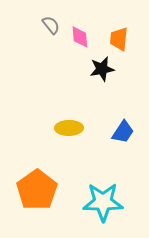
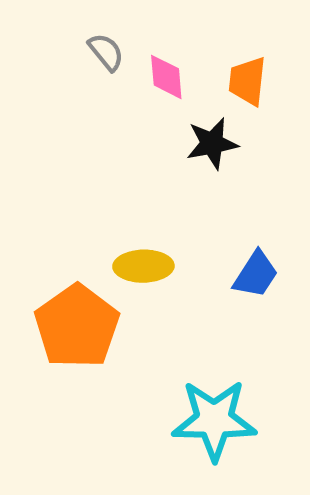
orange pentagon: (37, 190) -> (77, 326), moved

